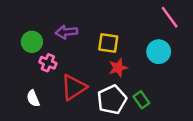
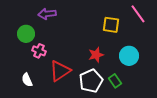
purple arrow: (66, 32) -> (47, 14), moved
yellow square: (108, 43) -> (111, 25), moved
cyan circle: (159, 52) -> (129, 56), moved

